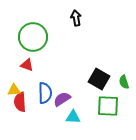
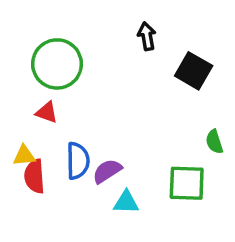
black arrow: (76, 18) -> (147, 36), moved
black square: (99, 79) -> (194, 71), moved

